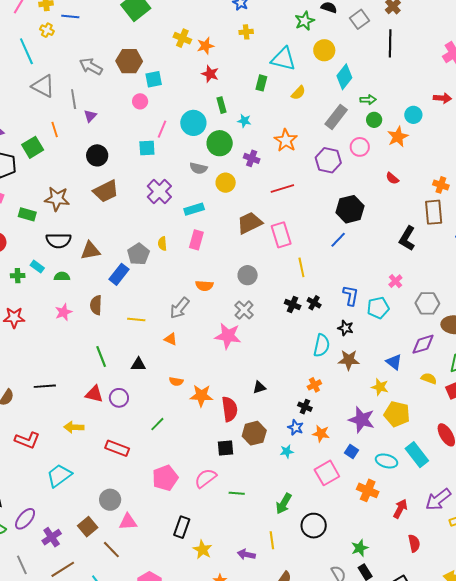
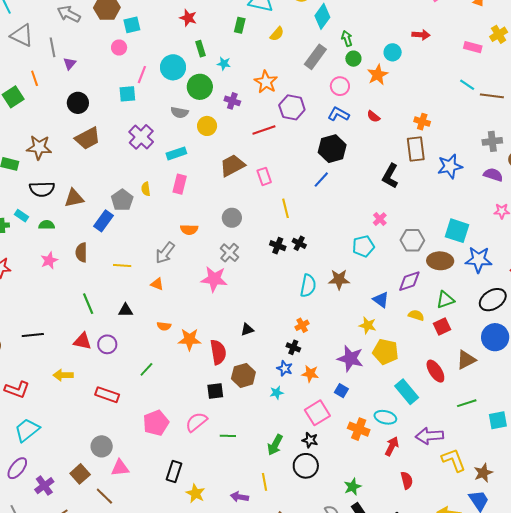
green arrow: (368, 100) -> (347, 39), turned -105
purple hexagon: (328, 160) -> (292, 107), moved
pink rectangle: (281, 235) -> (264, 176), size x0.7
blue L-shape: (351, 295) -> (338, 114), moved, turned -70
black star: (346, 328) -> (310, 440), moved
brown star: (349, 360) -> (339, 279), moved
cyan ellipse: (387, 461) -> (385, 417), moved
cyan trapezoid: (59, 476) -> (27, 430), moved
purple arrow: (438, 499) -> (429, 436), turned 36

